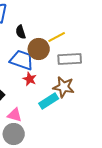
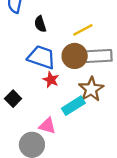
brown circle: (39, 49) -> (75, 56), moved
brown star: (64, 87) -> (91, 89), turned 30
pink triangle: (15, 115) -> (47, 126), moved

